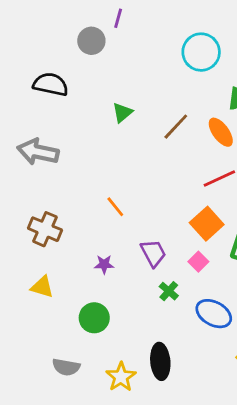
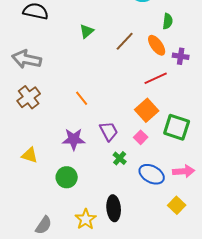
brown cross: (45, 229) -> (29, 97), moved, turned 30
purple star: (104, 264) -> (74, 139), size x1.6
gray semicircle: (66, 367) -> (44, 225), moved, turned -66

